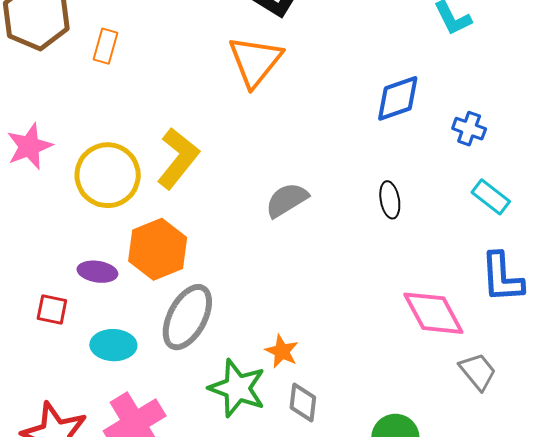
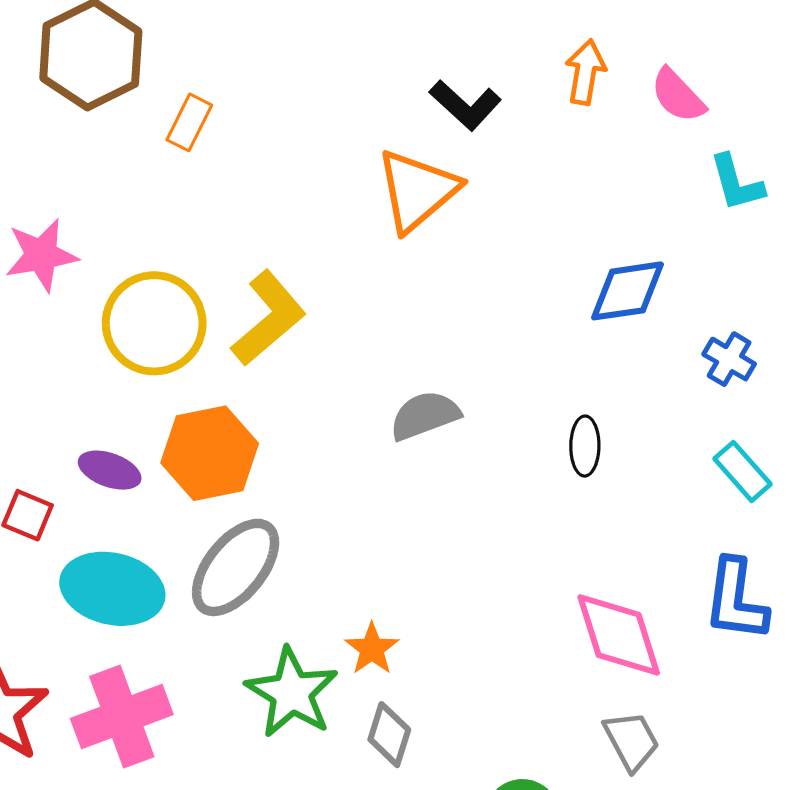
cyan ellipse: (113, 345) -> (112, 589), size x1.4
gray trapezoid: (478, 371) -> (631, 741), moved

